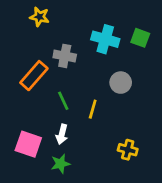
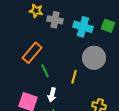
gray cross: (65, 56) -> (55, 20), moved
gray circle: (121, 83) -> (94, 58), size x1.5
green line: (63, 101) -> (45, 71), moved

